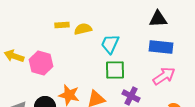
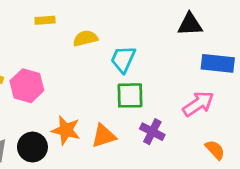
yellow rectangle: (62, 25) -> (45, 20), moved
blue rectangle: (161, 47) -> (218, 63), moved

